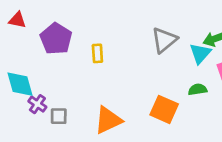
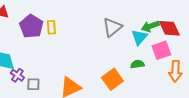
yellow rectangle: (97, 53) -> (51, 27), moved
orange square: (164, 109) -> (112, 79), turned 30

